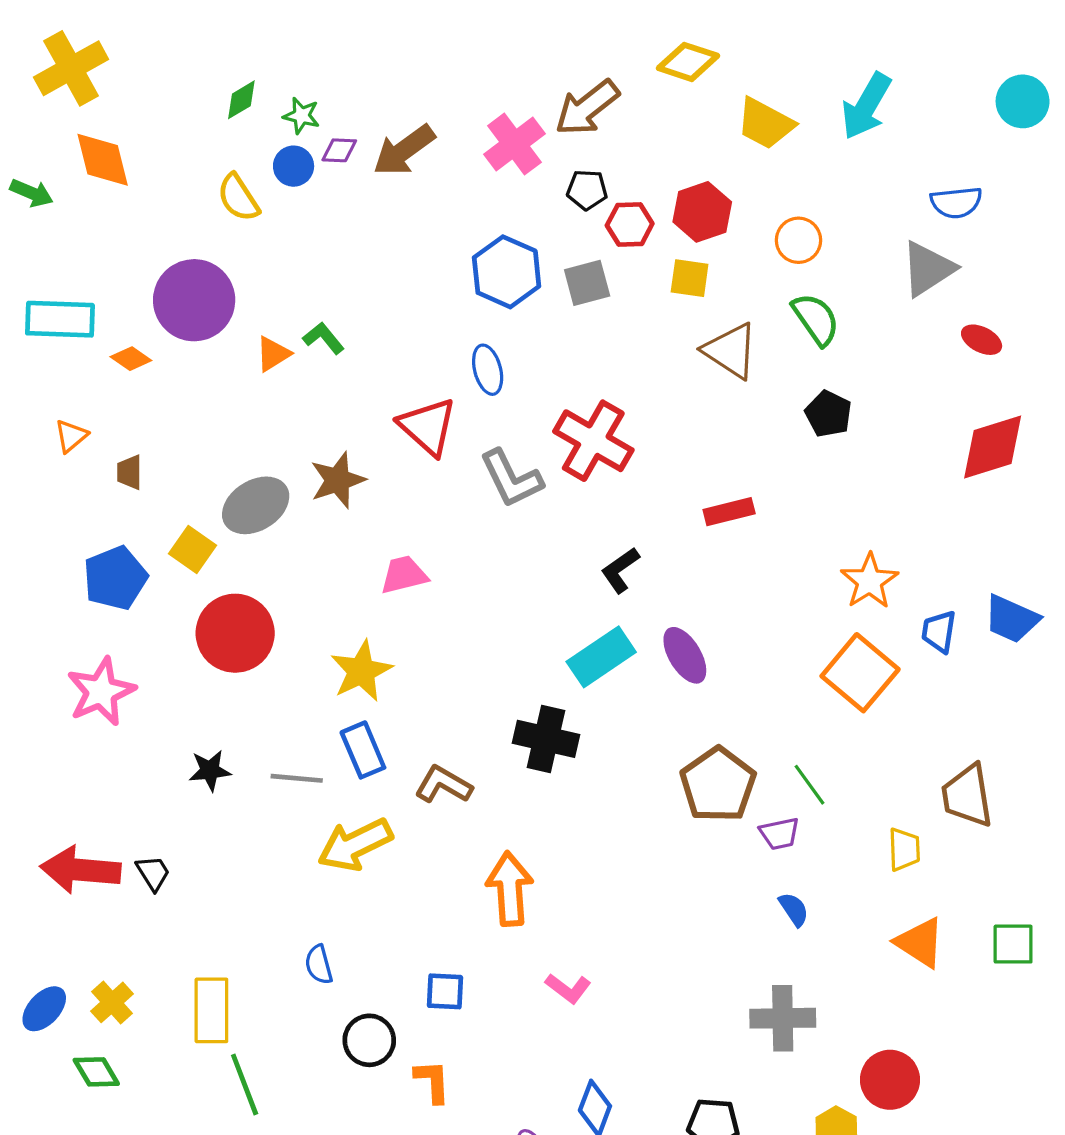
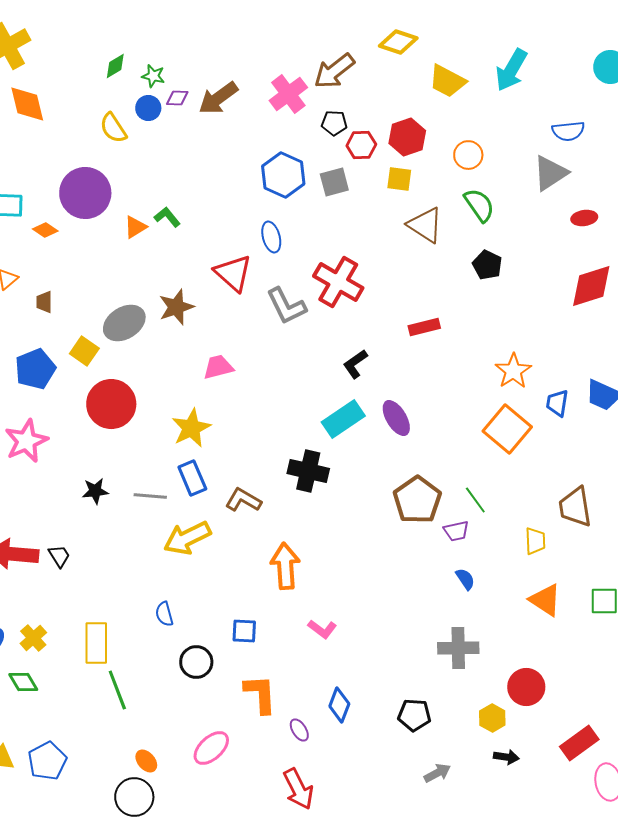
red ellipse: (982, 340) -> (584, 218), turned -35
orange L-shape: (432, 1081) -> (260, 694), moved, size x1.4

